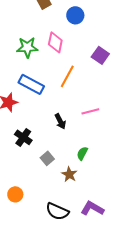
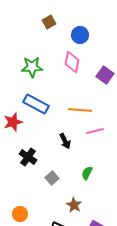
pink diamond: (55, 42) -> (72, 62), moved
orange line: (67, 76) -> (80, 110), moved, turned 65
brown star: (69, 174) -> (74, 205), moved

